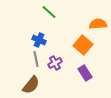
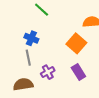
purple cross: (55, 63) -> (48, 72), moved
brown semicircle: (31, 85) -> (23, 84), turned -138

